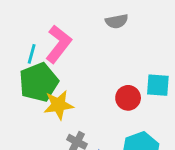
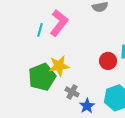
green pentagon: (39, 82) -> (42, 77), moved

